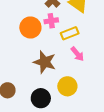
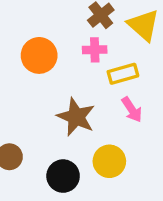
orange circle: (30, 27) -> (39, 55), moved

